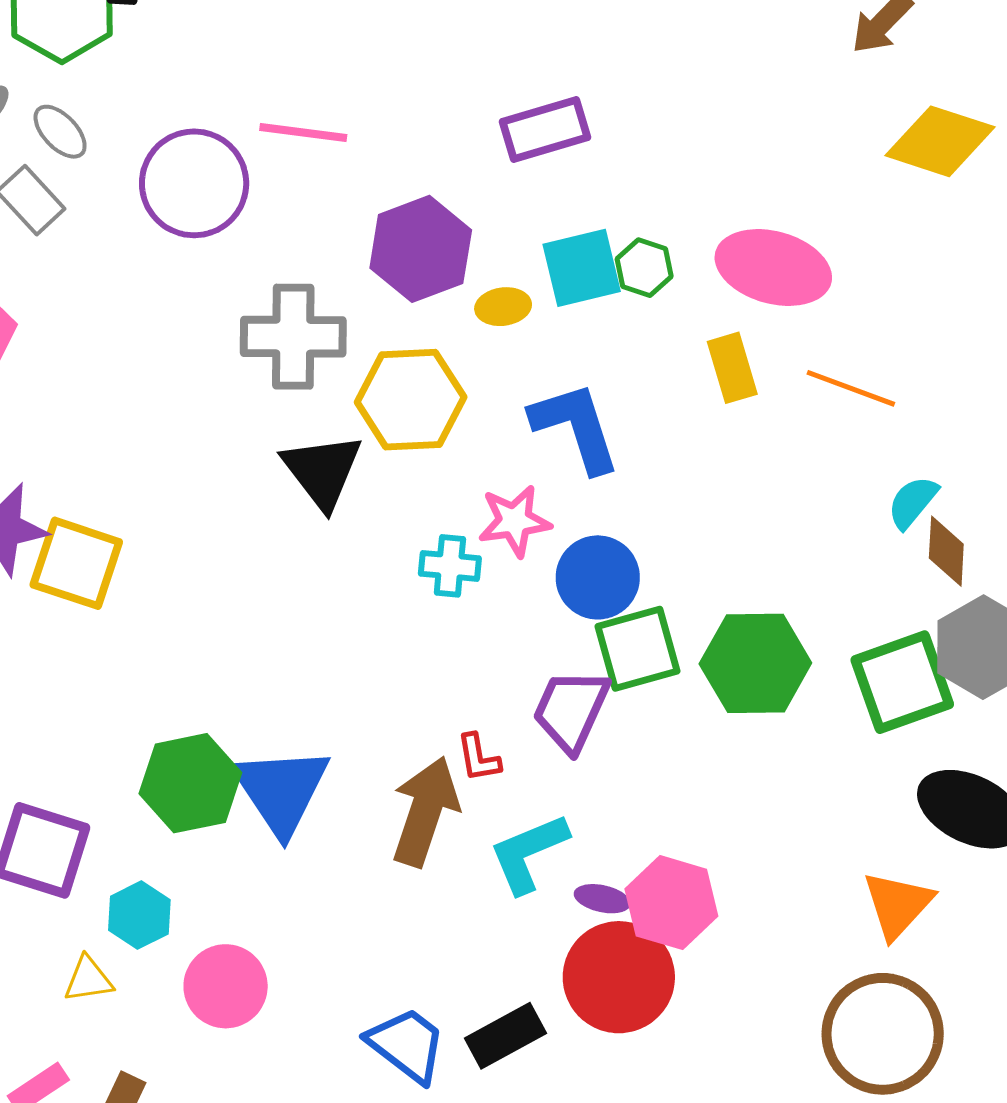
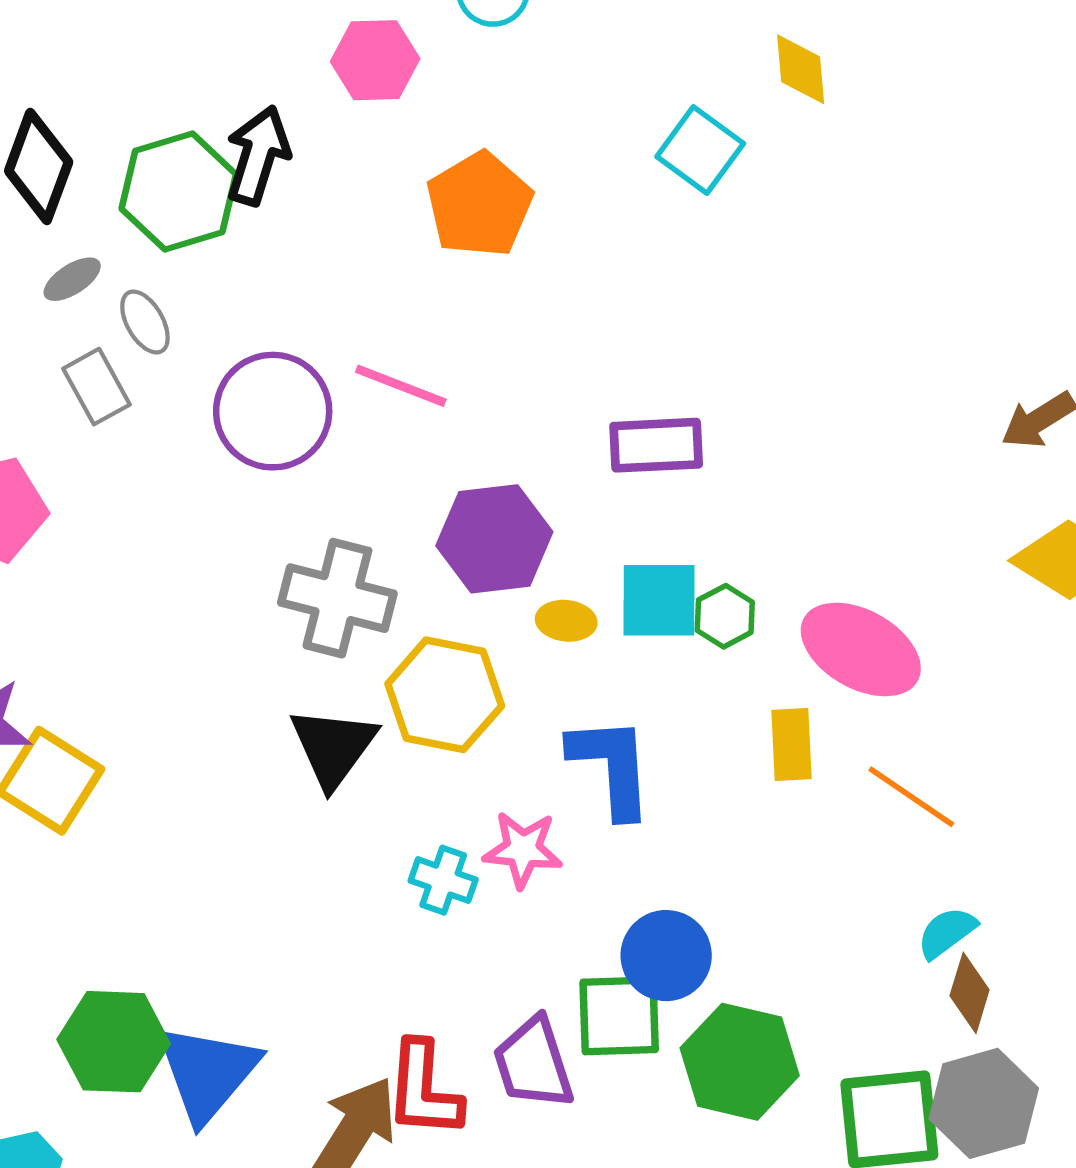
blue circle: (598, 577) -> (666, 956), moved
purple trapezoid: (571, 710) -> (533, 1063), turned -56
red L-shape: (479, 758) -> (424, 1090), size x1.8

